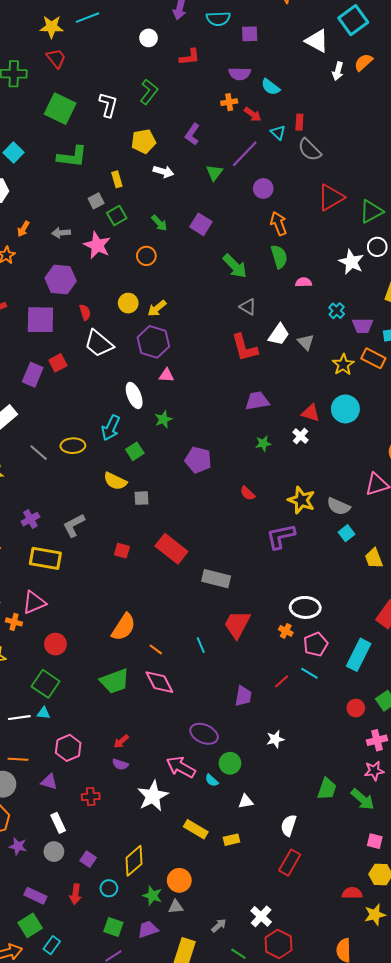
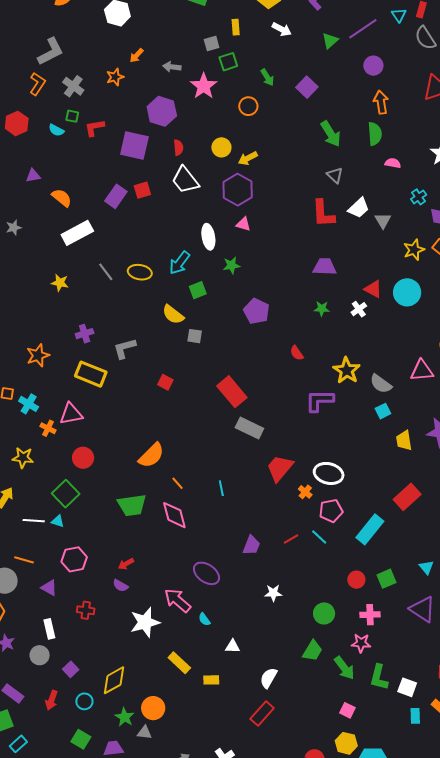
red rectangle: (171, 549) -> (232, 392), moved
red trapezoid: (237, 624) -> (280, 468), moved
green circle: (230, 763) -> (324, 613), moved

